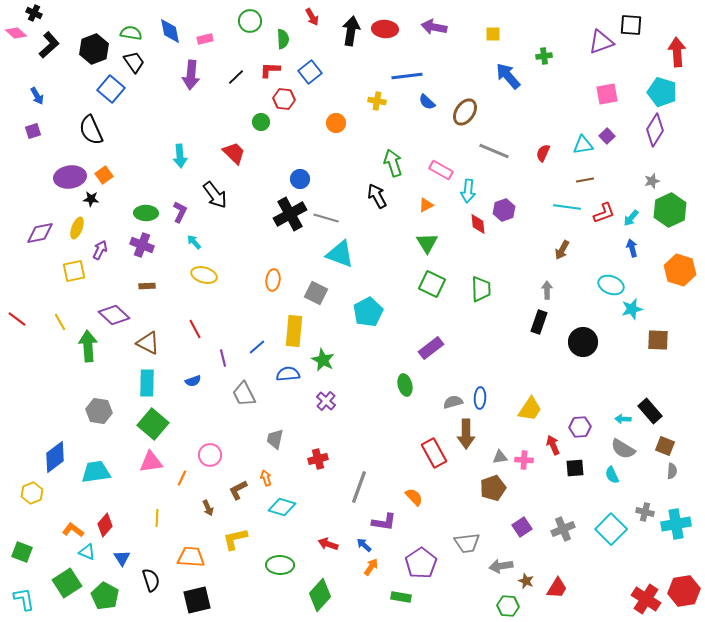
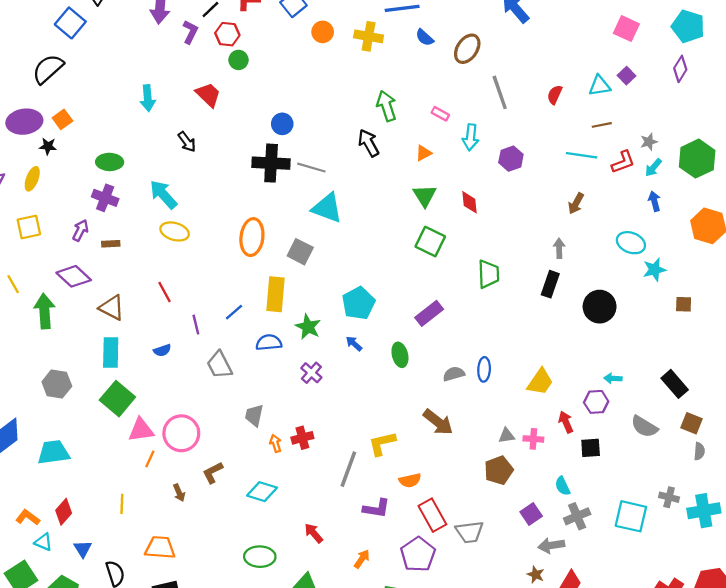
pink square: (607, 94) -> (626, 29), turned 35
red hexagon: (284, 99) -> (227, 34), moved
yellow cross: (377, 101) -> (369, 36), size x1.4
orange circle: (336, 123) -> (323, 32), moved
black semicircle: (91, 130) -> (48, 69), turned 72
purple diamond: (655, 130) -> (680, 69), size x0.7
gray line: (494, 151) -> (500, 92), turned 48
pink rectangle: (441, 170) -> (440, 114), size x0.7
gray star: (652, 181) -> (649, 142), moved
black arrow: (215, 195) -> (187, 142), size x0.7
purple L-shape: (180, 212) -> (190, 32), moved
black cross: (290, 214) -> (271, 163), turned 32
red diamond: (478, 224) -> (469, 202), moved
cyan arrow: (194, 242) -> (163, 194), size x1.8
purple arrow: (100, 250) -> (80, 230), moved
orange ellipse: (273, 280) -> (252, 237), size x1.5
green trapezoid: (481, 289) -> (489, 274), moved
cyan pentagon: (368, 312) -> (358, 303), moved
brown square: (658, 340) -> (684, 304), size x0.7
cyan arrow: (623, 419) -> (613, 378), moved
brown arrow: (466, 434) -> (438, 422), moved, turned -52
red rectangle: (434, 453) -> (432, 515), moved
pink circle: (210, 455) -> (181, 433), size x1.4
pink triangle: (151, 462) -> (141, 430), moved
cyan semicircle: (612, 475) -> (563, 486), moved
orange arrow: (266, 478) -> (276, 443), moved
orange semicircle: (414, 497) -> (410, 480), turned 120
cyan square: (611, 529) -> (631, 516), turned -32
yellow L-shape: (235, 539) -> (382, 443), moved
red arrow: (328, 544) -> (314, 533), turned 30
blue arrow: (364, 545) -> (354, 344), moved
gray arrow: (501, 566) -> (551, 545), moved

